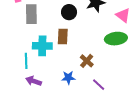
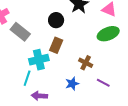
gray rectangle: (31, 14) -> (20, 32), turned -36
brown rectangle: (63, 36) -> (56, 45), turned 35
cyan line: (26, 61) -> (27, 78), turned 35

